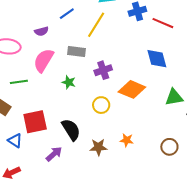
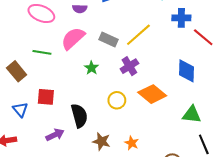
yellow line: (96, 25) -> (138, 35), moved
purple cross: (103, 70) -> (129, 66), turned -30
red square: (35, 122) -> (46, 97), size x0.7

